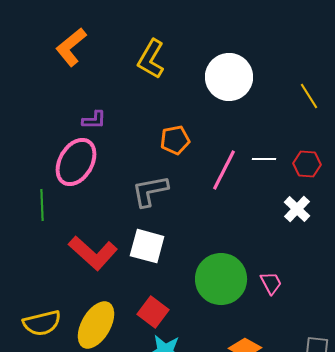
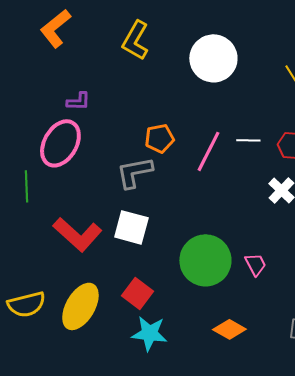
orange pentagon: (175, 140) -> (159, 138), moved

